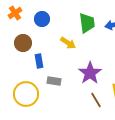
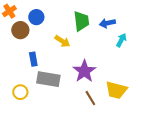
brown circle: (23, 43) -> (20, 30), moved
gray rectangle: (54, 81) -> (48, 79), size x1.6
yellow circle: (26, 94) -> (20, 92), size x0.6

